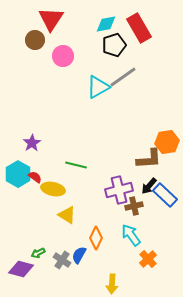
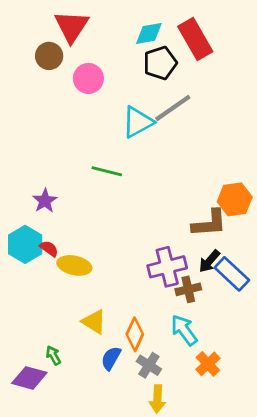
green line: (76, 165) -> (107, 171), moved
yellow triangle: (67, 215) -> (94, 322), moved
green arrow: (38, 253) -> (53, 355), turned 88
gray cross: (62, 260) -> (149, 365), moved

